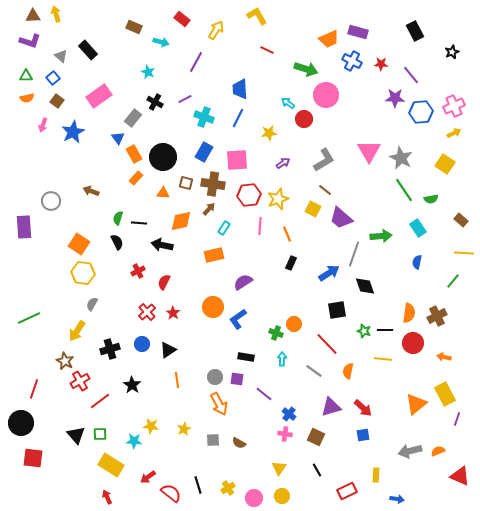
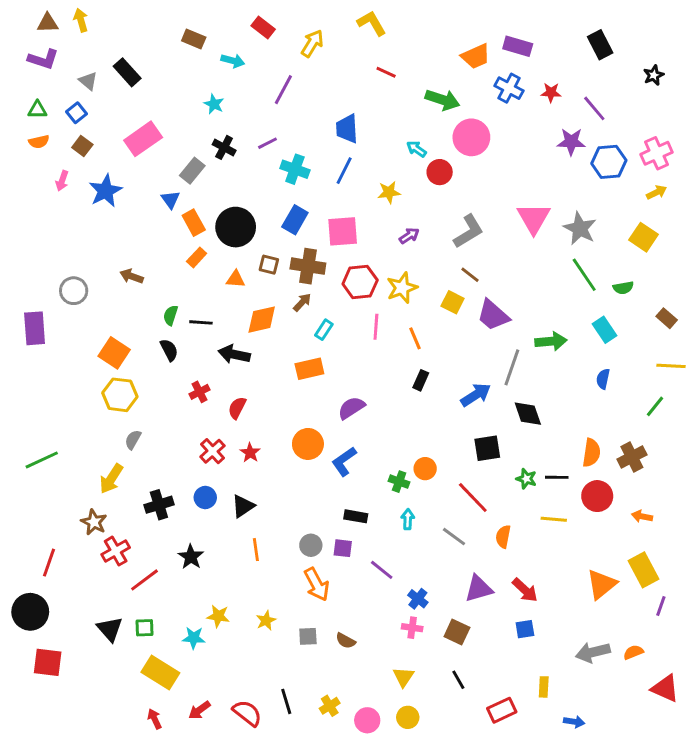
red arrow: (148, 477) -> (199, 710), moved

